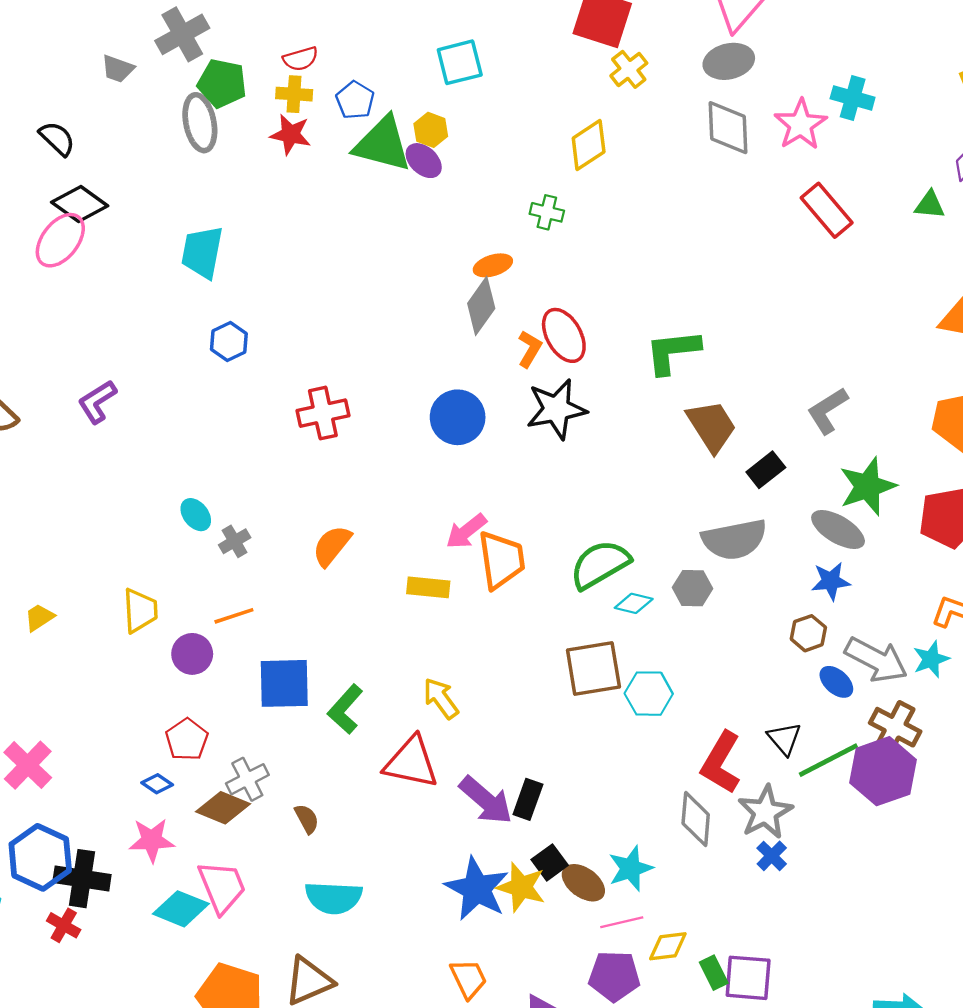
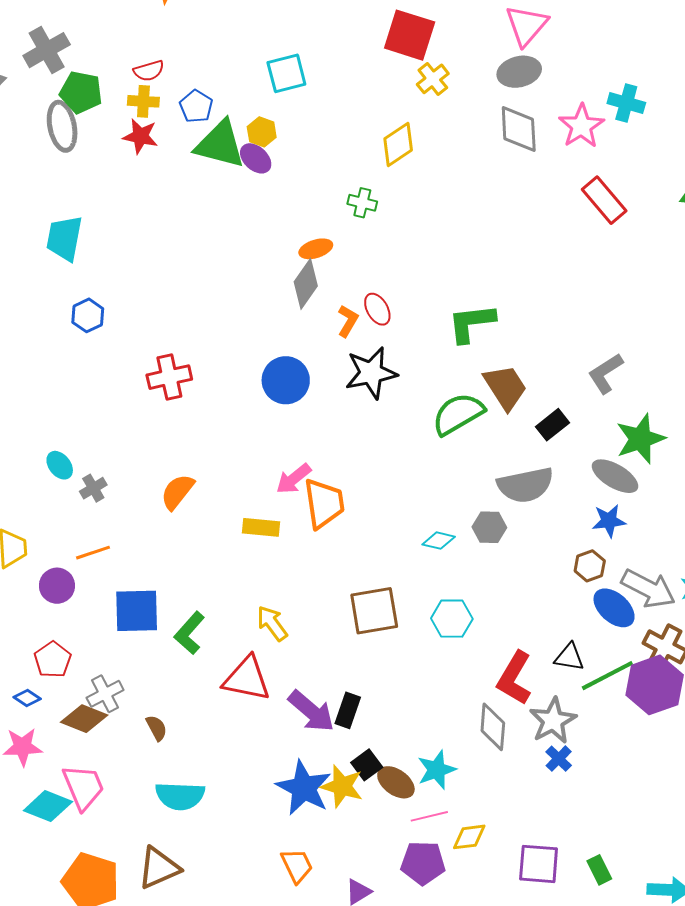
red ellipse: (564, 335) -> (377, 309), size x0.7
green semicircle: (600, 564) -> (458, 414), moved
brown square: (593, 668) -> (374, 611), moved
blue ellipse: (836, 682) -> (614, 608), size x1.4
black triangle: (784, 739) -> (569, 657), turned -40
green rectangle: (714, 973) -> (599, 870), moved

